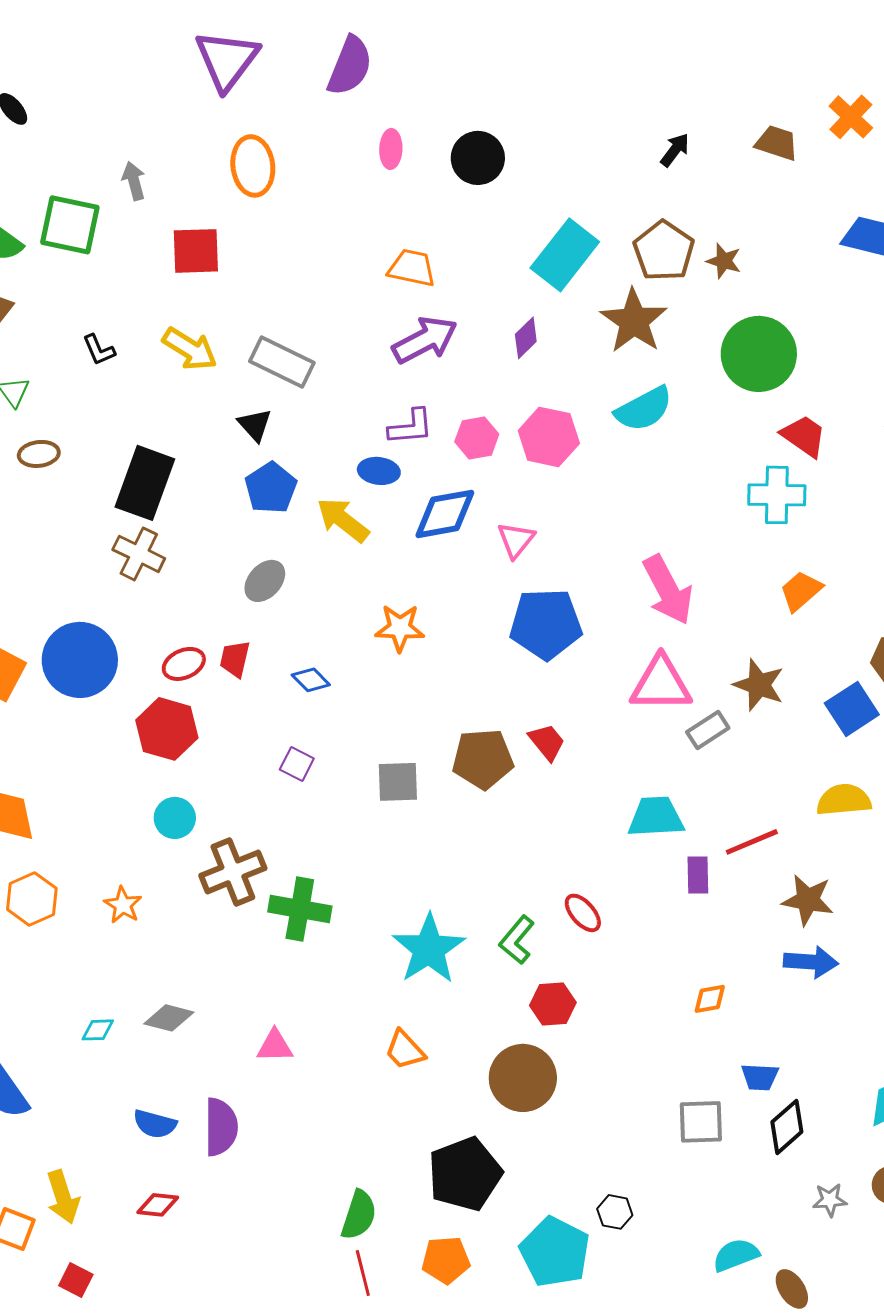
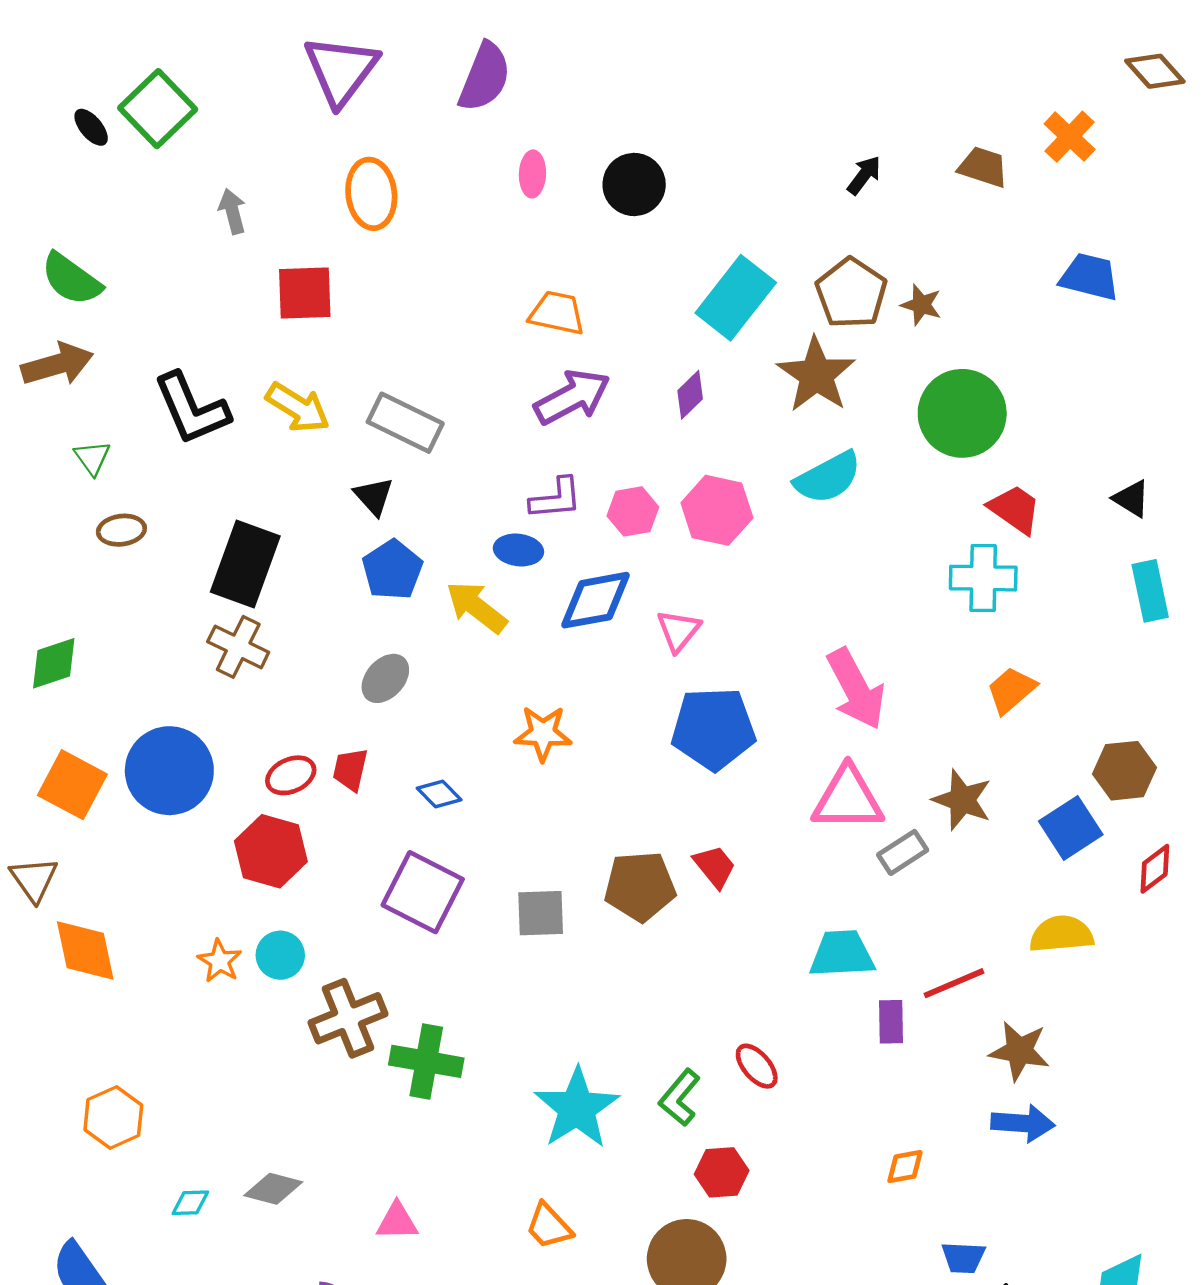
green square: (70, 225) -> (158, 109), moved, turned 34
black L-shape: (99, 350) -> (192, 409), size x2.0
purple square: (297, 764) -> (423, 892), size x2.0
orange hexagon: (32, 899) -> (113, 1117), moved
orange star: (123, 905) -> (220, 961), moved

